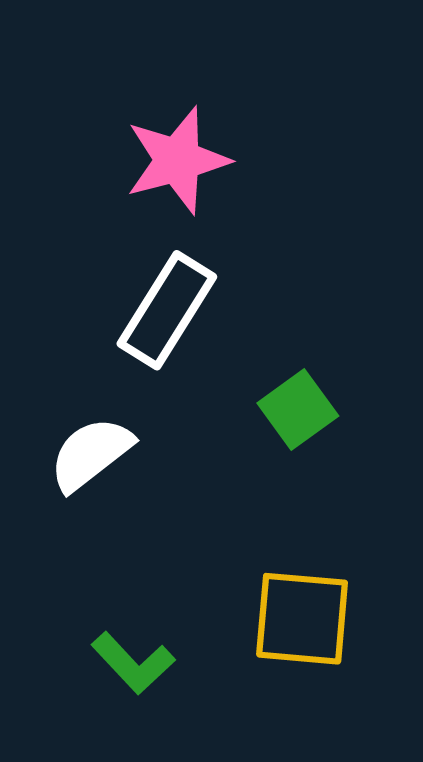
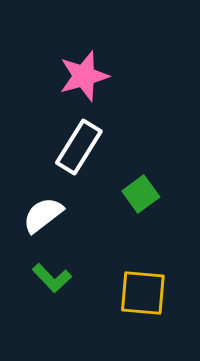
green L-shape: (133, 663) -> (52, 278), moved

